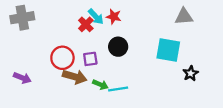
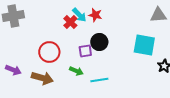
purple square: (90, 59) -> (85, 51), moved
brown arrow: (75, 77) -> (42, 78), moved
green arrow: (100, 85) -> (76, 71), moved

